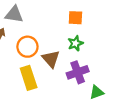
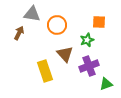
orange square: (75, 18) -> (99, 22), moved
orange circle: (27, 47) -> (57, 25), moved

